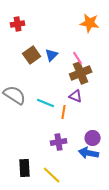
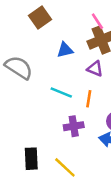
blue triangle: (52, 55) -> (65, 50), moved, turned 32
cyan line: (46, 103) -> (61, 92), moved
orange line: (64, 112) -> (89, 99), moved

